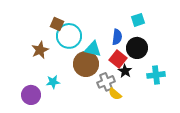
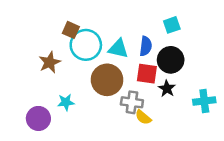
cyan triangle: (93, 49) -> (118, 49), moved
red square: (118, 59) -> (147, 74), turned -30
black star: (125, 71) -> (167, 89), moved
cyan cross: (156, 75) -> (204, 101), moved
gray cross: (106, 82) -> (132, 102), turned 30

